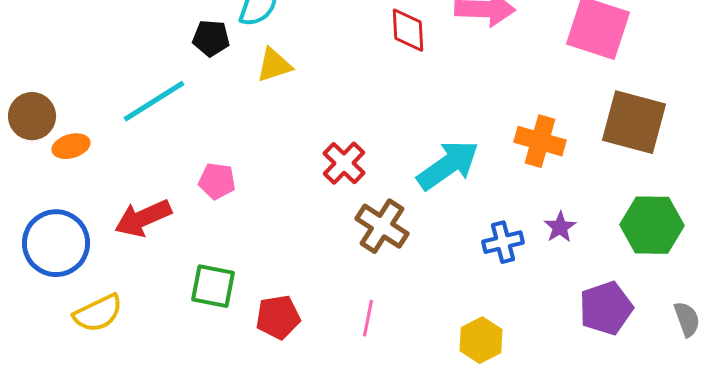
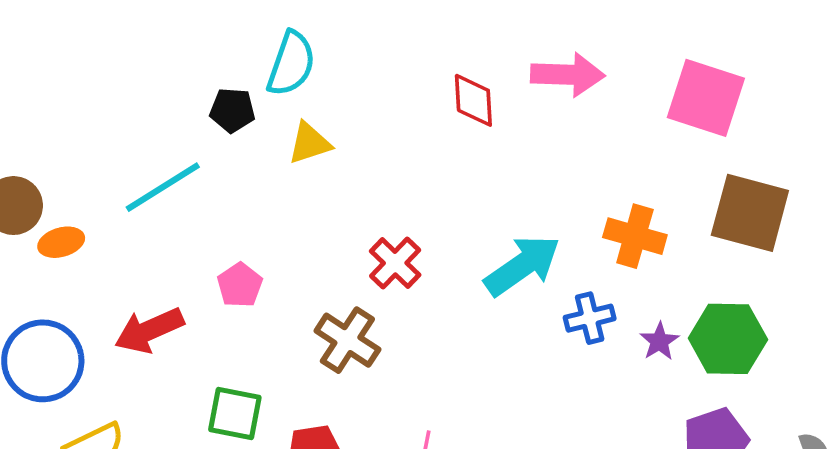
pink pentagon: (217, 181) -> (240, 285), turned 30
green hexagon: (652, 225) -> (728, 339), moved
brown cross: (382, 226) -> (347, 340), moved
blue cross: (503, 242) -> (590, 318), moved

